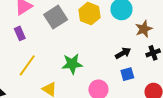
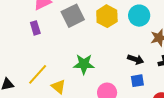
black arrow: (123, 53) -> (136, 59), turned 42
yellow line: (27, 65) -> (38, 74), moved

